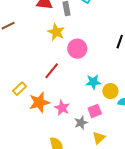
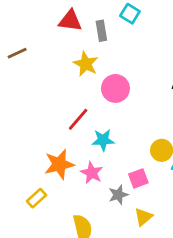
cyan star: (93, 82) -> (103, 140), moved
yellow rectangle: (20, 89) -> (37, 198), moved

